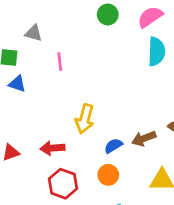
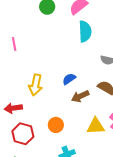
blue semicircle: (113, 146) -> (69, 79), moved

